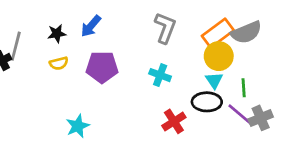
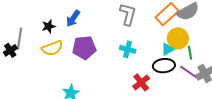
yellow circle: (219, 56) -> (178, 38), moved
yellow semicircle: (59, 63) -> (52, 48), size x1.5
cyan triangle: (214, 80) -> (168, 49), turned 40

